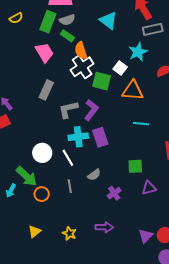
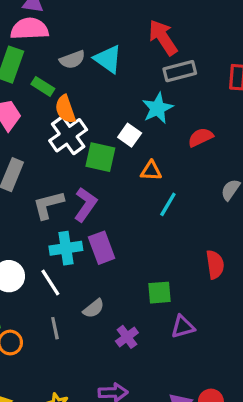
gray semicircle: (67, 20) -> (72, 60), moved
orange triangle: (133, 91) -> (151, 171), size x0.6
cyan line: (141, 124) -> (168, 204), moved, turned -63

